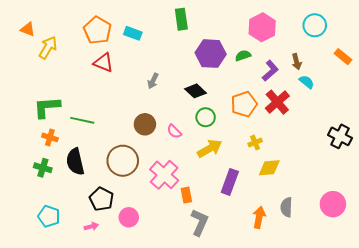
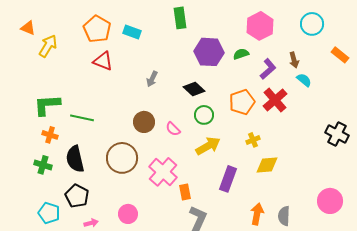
black pentagon: (101, 199) -> (77, 196), moved
gray semicircle: (286, 207) -> (284, 216), moved

